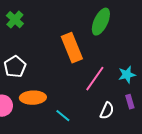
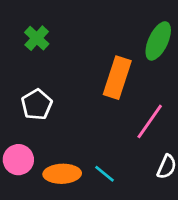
orange rectangle: (72, 48) -> (117, 78), turned 40
orange ellipse: (33, 98) -> (62, 174), moved

